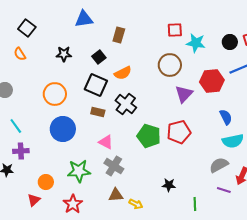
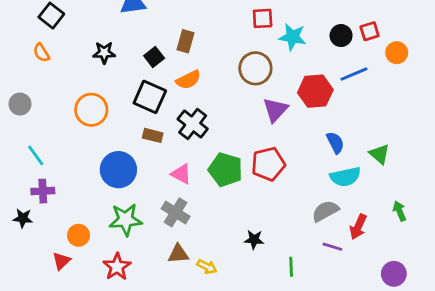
brown rectangle: (119, 35) -> (185, 41), moved
blue circle: (63, 129) -> (118, 170), moved
pink triangle: (106, 142) -> (181, 174), moved

